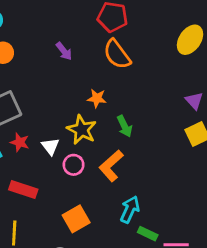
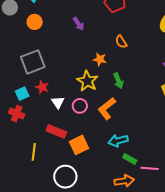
orange semicircle: (117, 54) -> (121, 42), moved, size x0.6
white triangle: (50, 146) -> (58, 102), moved
red rectangle: (23, 189) -> (56, 131), moved
cyan arrow: (130, 209) -> (118, 141), turned -132

